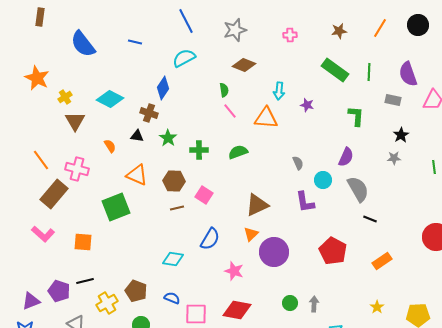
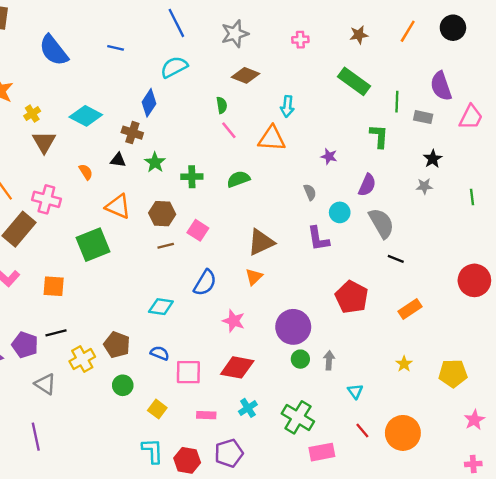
green line: (369, 72) -> (397, 102), moved
purple star: (307, 105) -> (329, 156), moved
purple circle: (274, 252) -> (293, 327), moved

